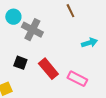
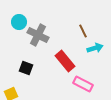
brown line: (70, 11) -> (83, 31), moved
red rectangle: (48, 69) -> (65, 61), moved

